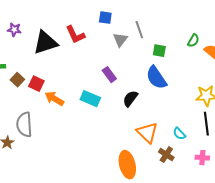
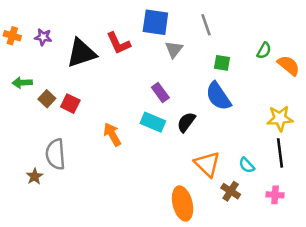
blue square: (105, 18) -> (155, 22), size x1.6
gray line: (139, 30) -> (206, 25), moved
orange arrow: (54, 99) -> (112, 134), moved, turned 30
cyan rectangle: (90, 99) -> (153, 122), moved

